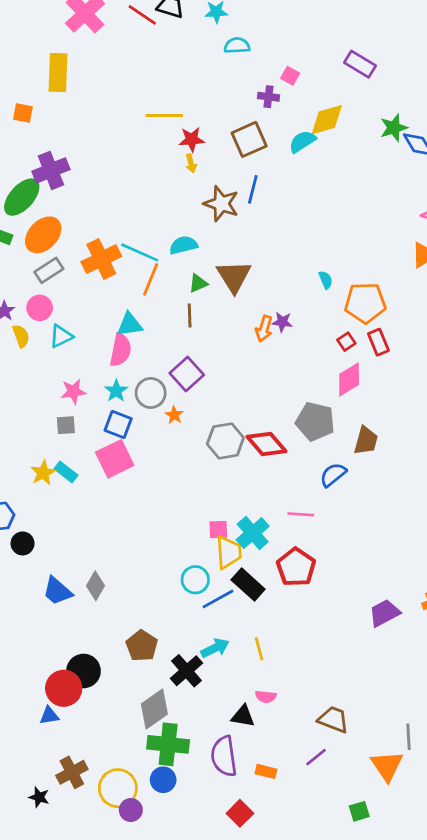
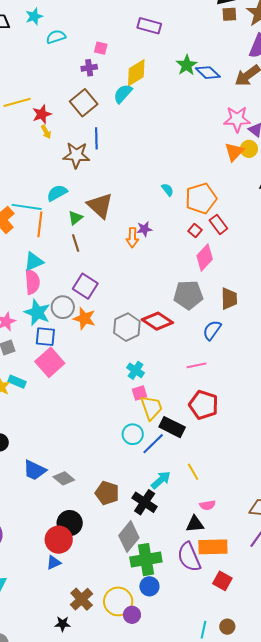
cyan star: (116, 391) -> (37, 312), size x1.5
orange star: (174, 415) -> (84, 318), size x1.6
cyan cross: (253, 533) -> (136, 370), moved, size x0.7
gray diamond: (95, 586) -> (64, 478), moved, turned -65
orange rectangle: (266, 771) -> (213, 547), moved, size x1.8
red square: (240, 813) -> (222, 581), moved

